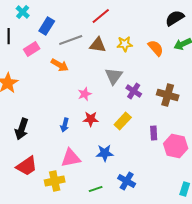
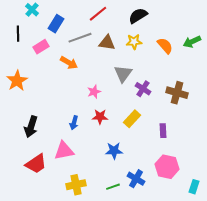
red line: (101, 16) -> (98, 14), moved
black semicircle: (175, 18) -> (138, 16), moved
pink hexagon: (176, 146) -> (167, 167), moved
pink triangle: (71, 158) -> (64, 151), moved
yellow cross: (55, 181) -> (76, 185), moved
green line: (96, 189) -> (113, 187), moved

